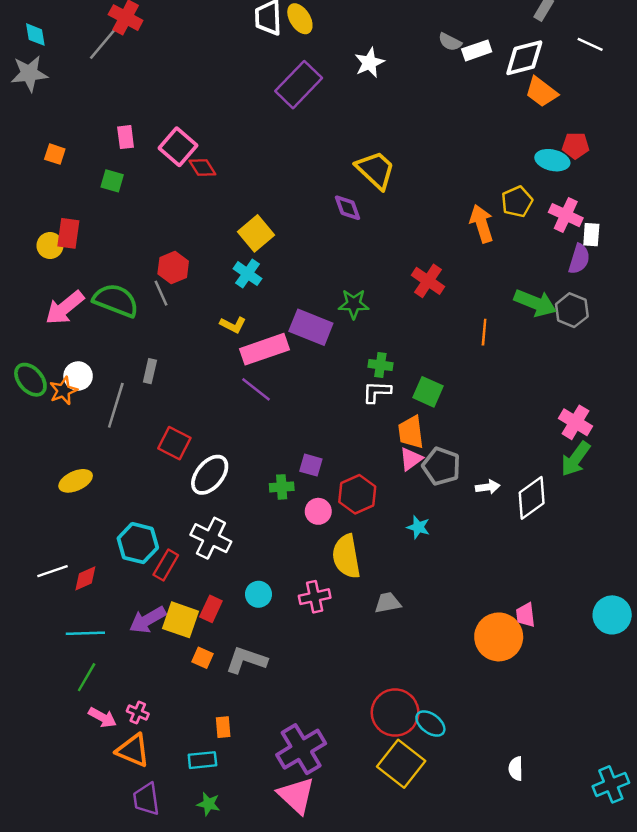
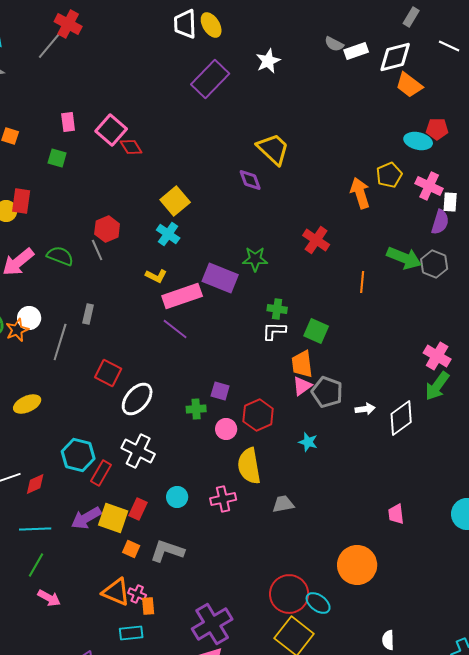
green semicircle: (116, 300) -> (60, 256), size x0.7
orange circle: (499, 637) -> (357, 565), moved
pink cross: (138, 713) -> (137, 594), moved
orange triangle: (133, 750) -> (116, 592), moved

